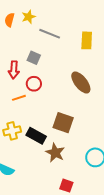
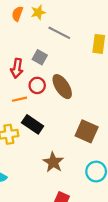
brown ellipse: (81, 82) -> (62, 87), moved
brown square: (63, 123) -> (87, 131), moved
black rectangle: (36, 136) -> (33, 124), moved

